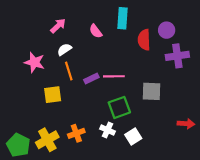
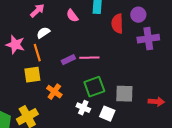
orange line: (69, 71) -> (37, 53), moved
gray square: (152, 91) -> (124, 94), moved
orange cross: (76, 133) -> (54, 92), moved, turned -35
white square: (133, 137) -> (107, 114), turned -35

